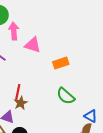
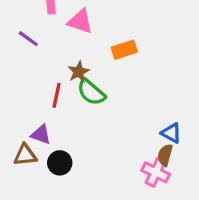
green semicircle: (66, 96) -> (91, 92), moved
brown star: (21, 103) -> (79, 72), moved

